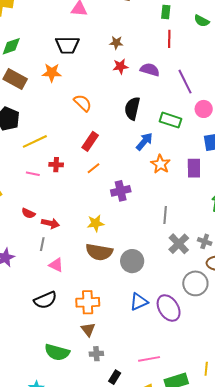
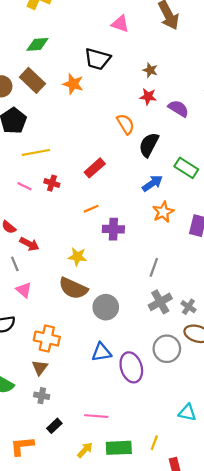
orange semicircle: (83, 103) -> (126, 124), moved
orange line: (94, 168) -> (91, 209), moved
gray line: (42, 244) -> (15, 264), turned -48

